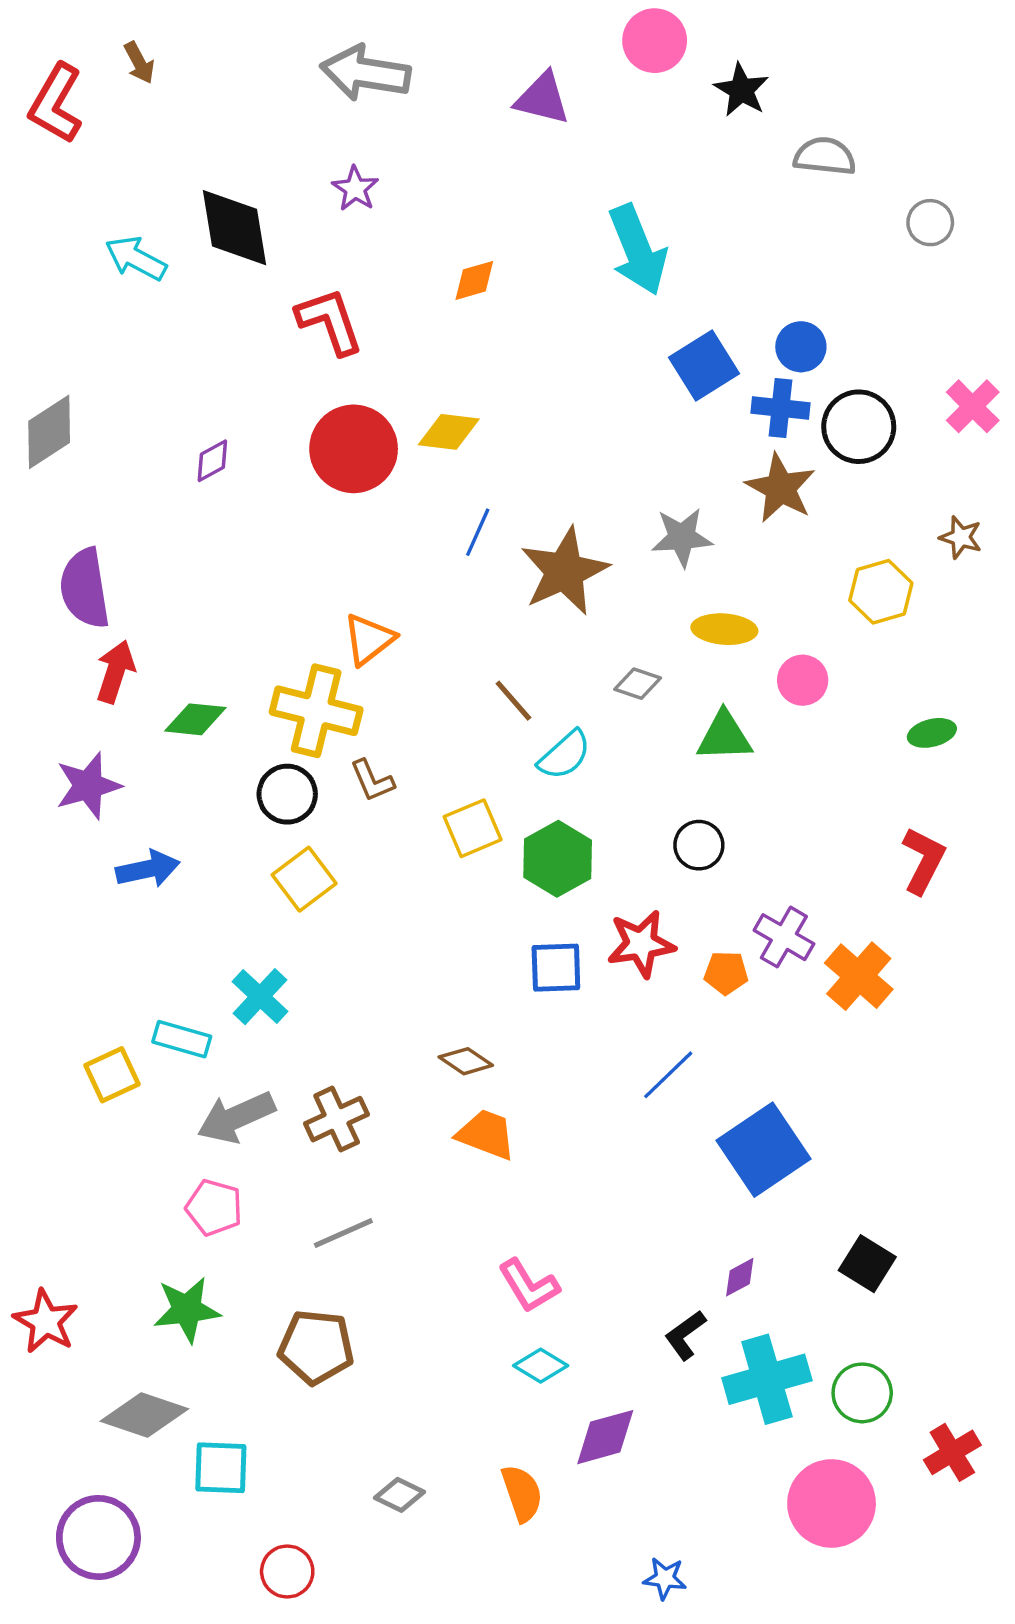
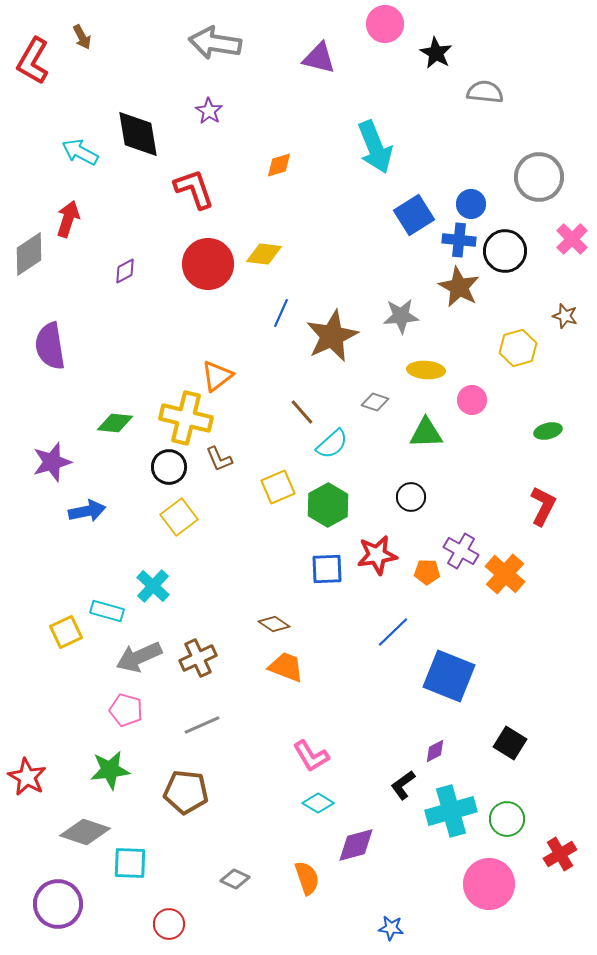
gray circle: (930, 223) -> (539, 177), moved, size x1.8
red arrow: (115, 672) -> (68, 219), moved
blue square: (764, 1150) -> (449, 676), turned -34

